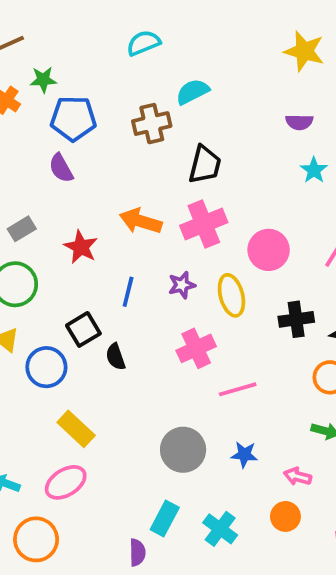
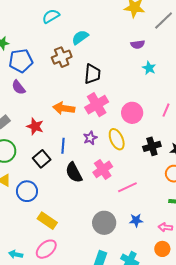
black square: (83, 329) -> (42, 159), moved
black semicircle: (116, 357) -> (74, 172), moved, size x1.5

